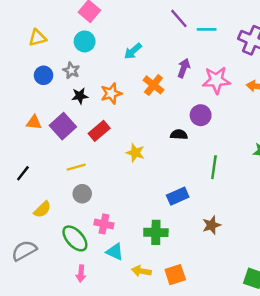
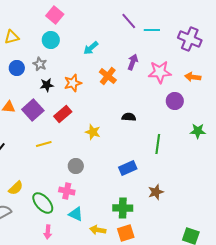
purple circle: (201, 115) -> (175, 101), moved
gray circle: (82, 194) -> (76, 166), moved
yellow semicircle: (42, 209) -> (16, 188), moved
green cross: (156, 232) -> (123, 208), moved

